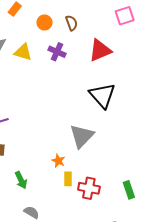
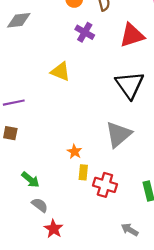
yellow triangle: (23, 52) -> (60, 71), moved
gray triangle: (82, 136) -> (118, 134), moved
green arrow: (21, 180) -> (30, 180), moved, turned -30

